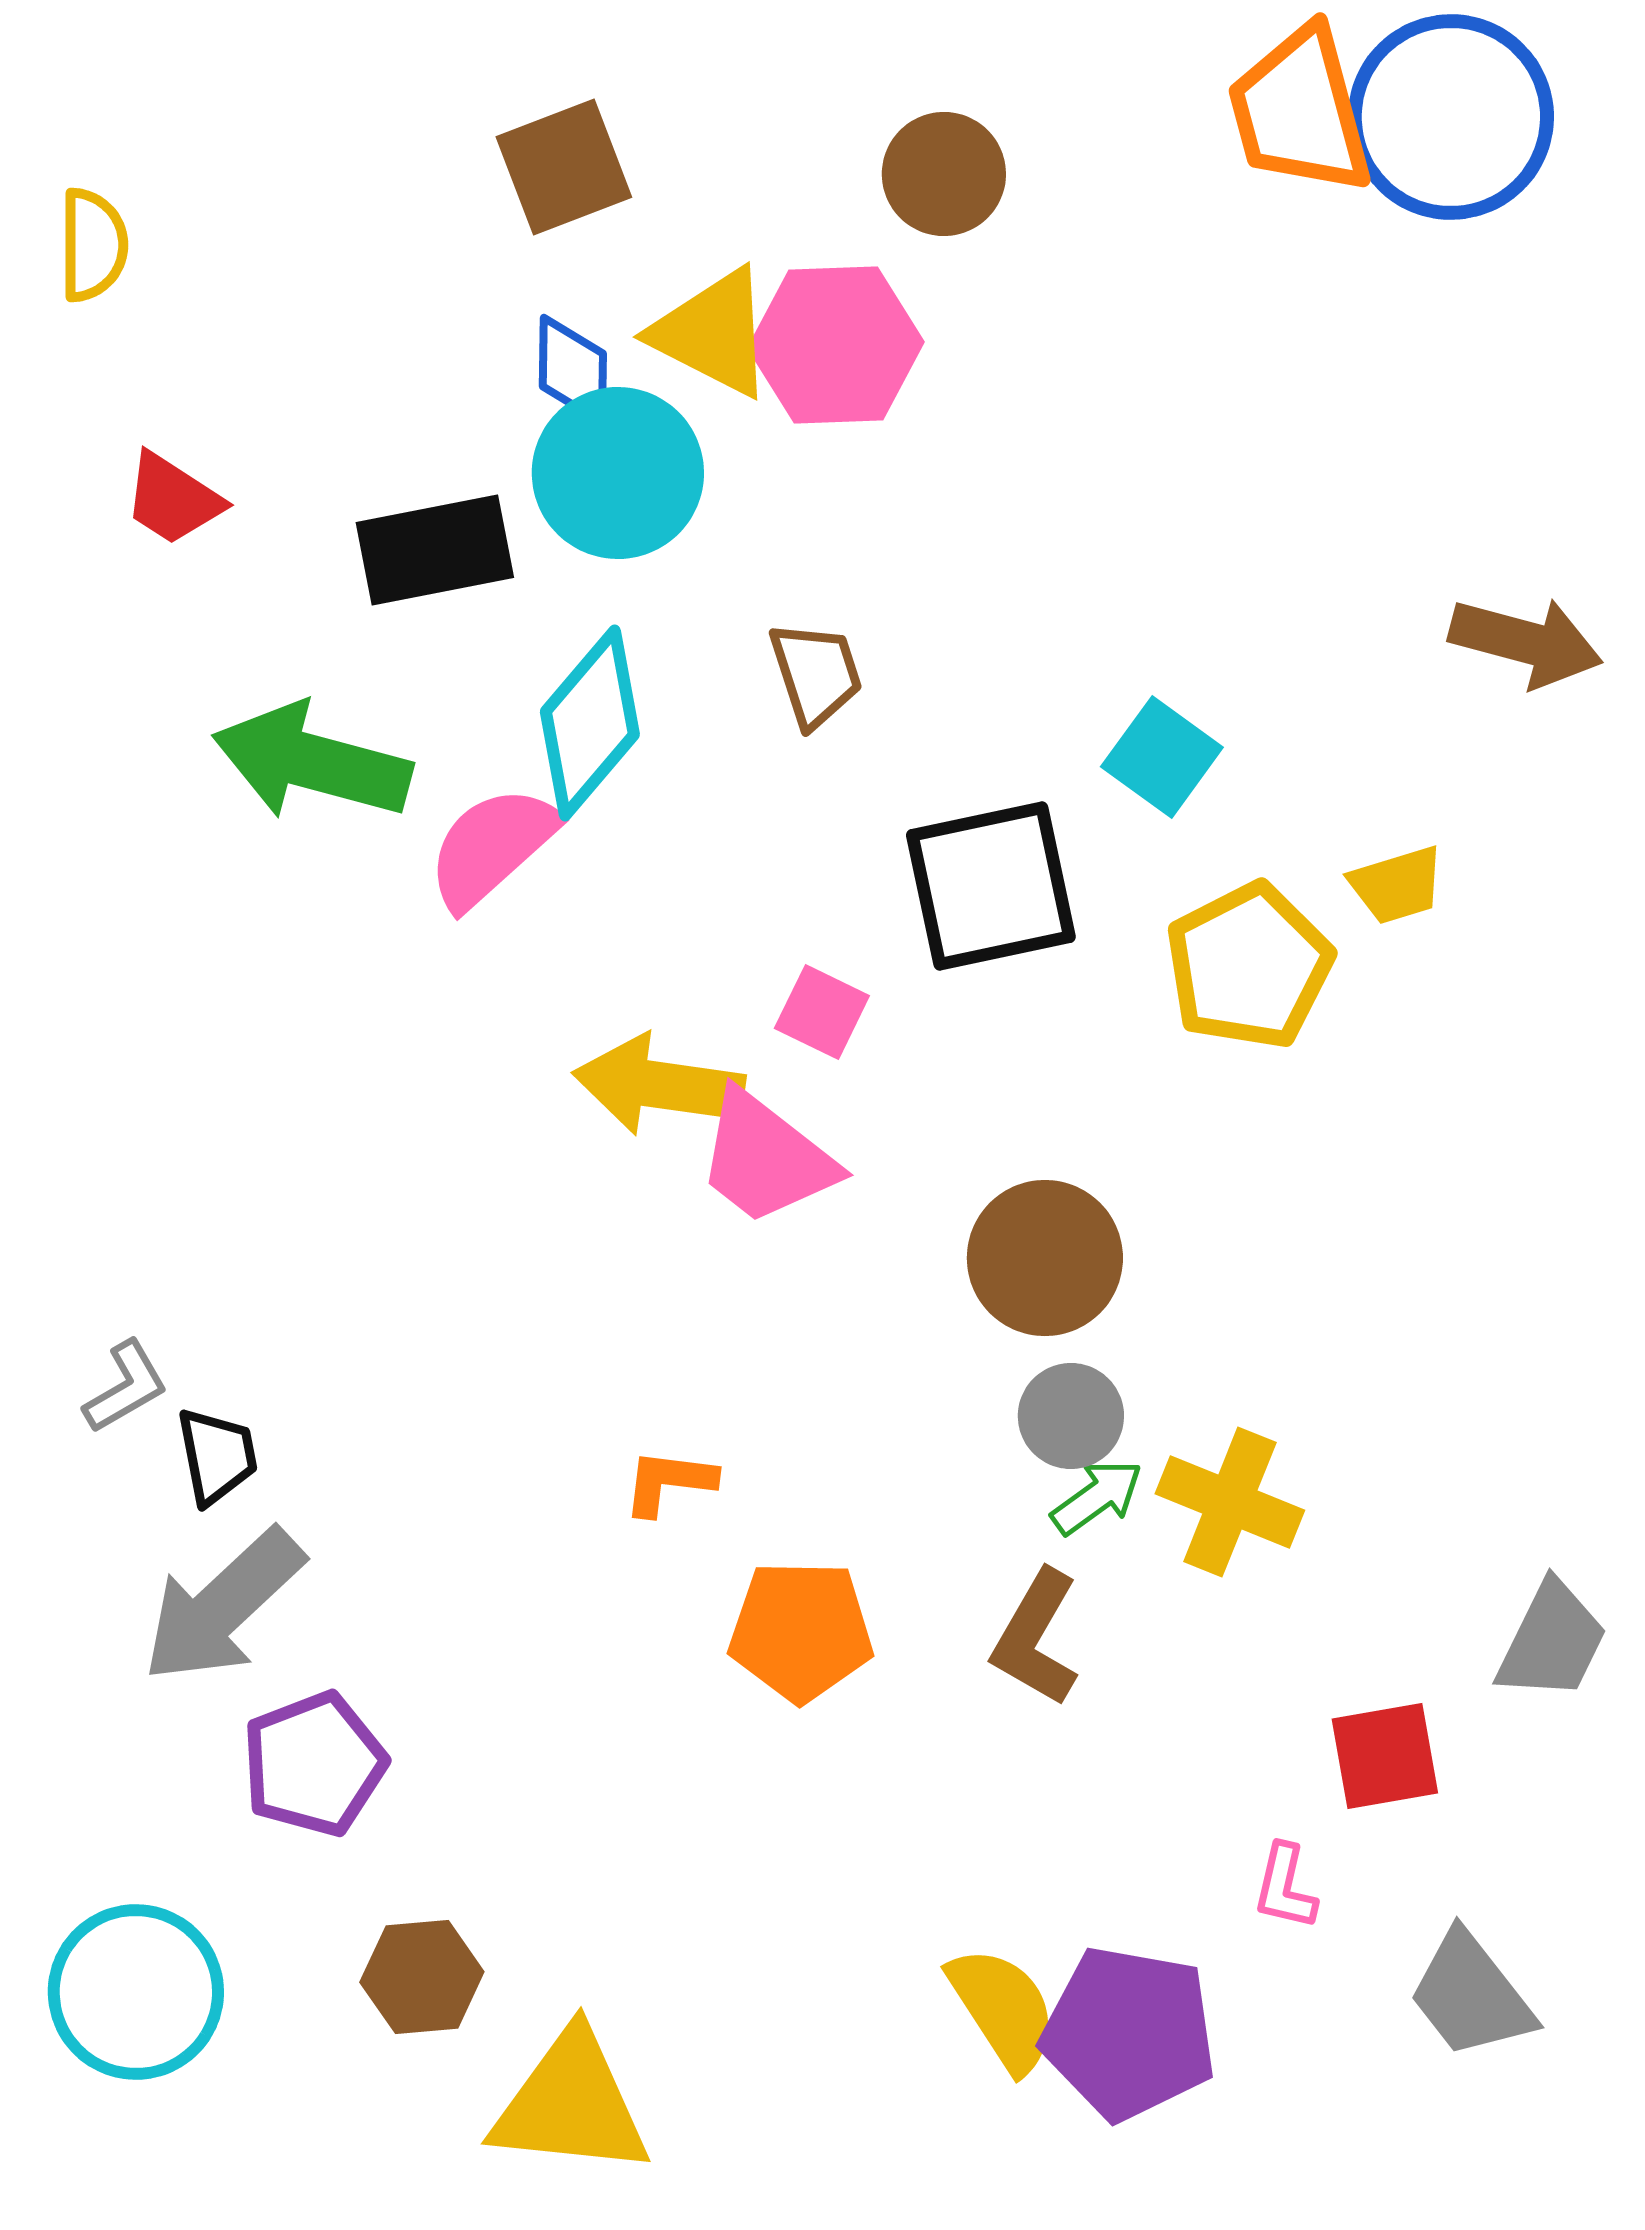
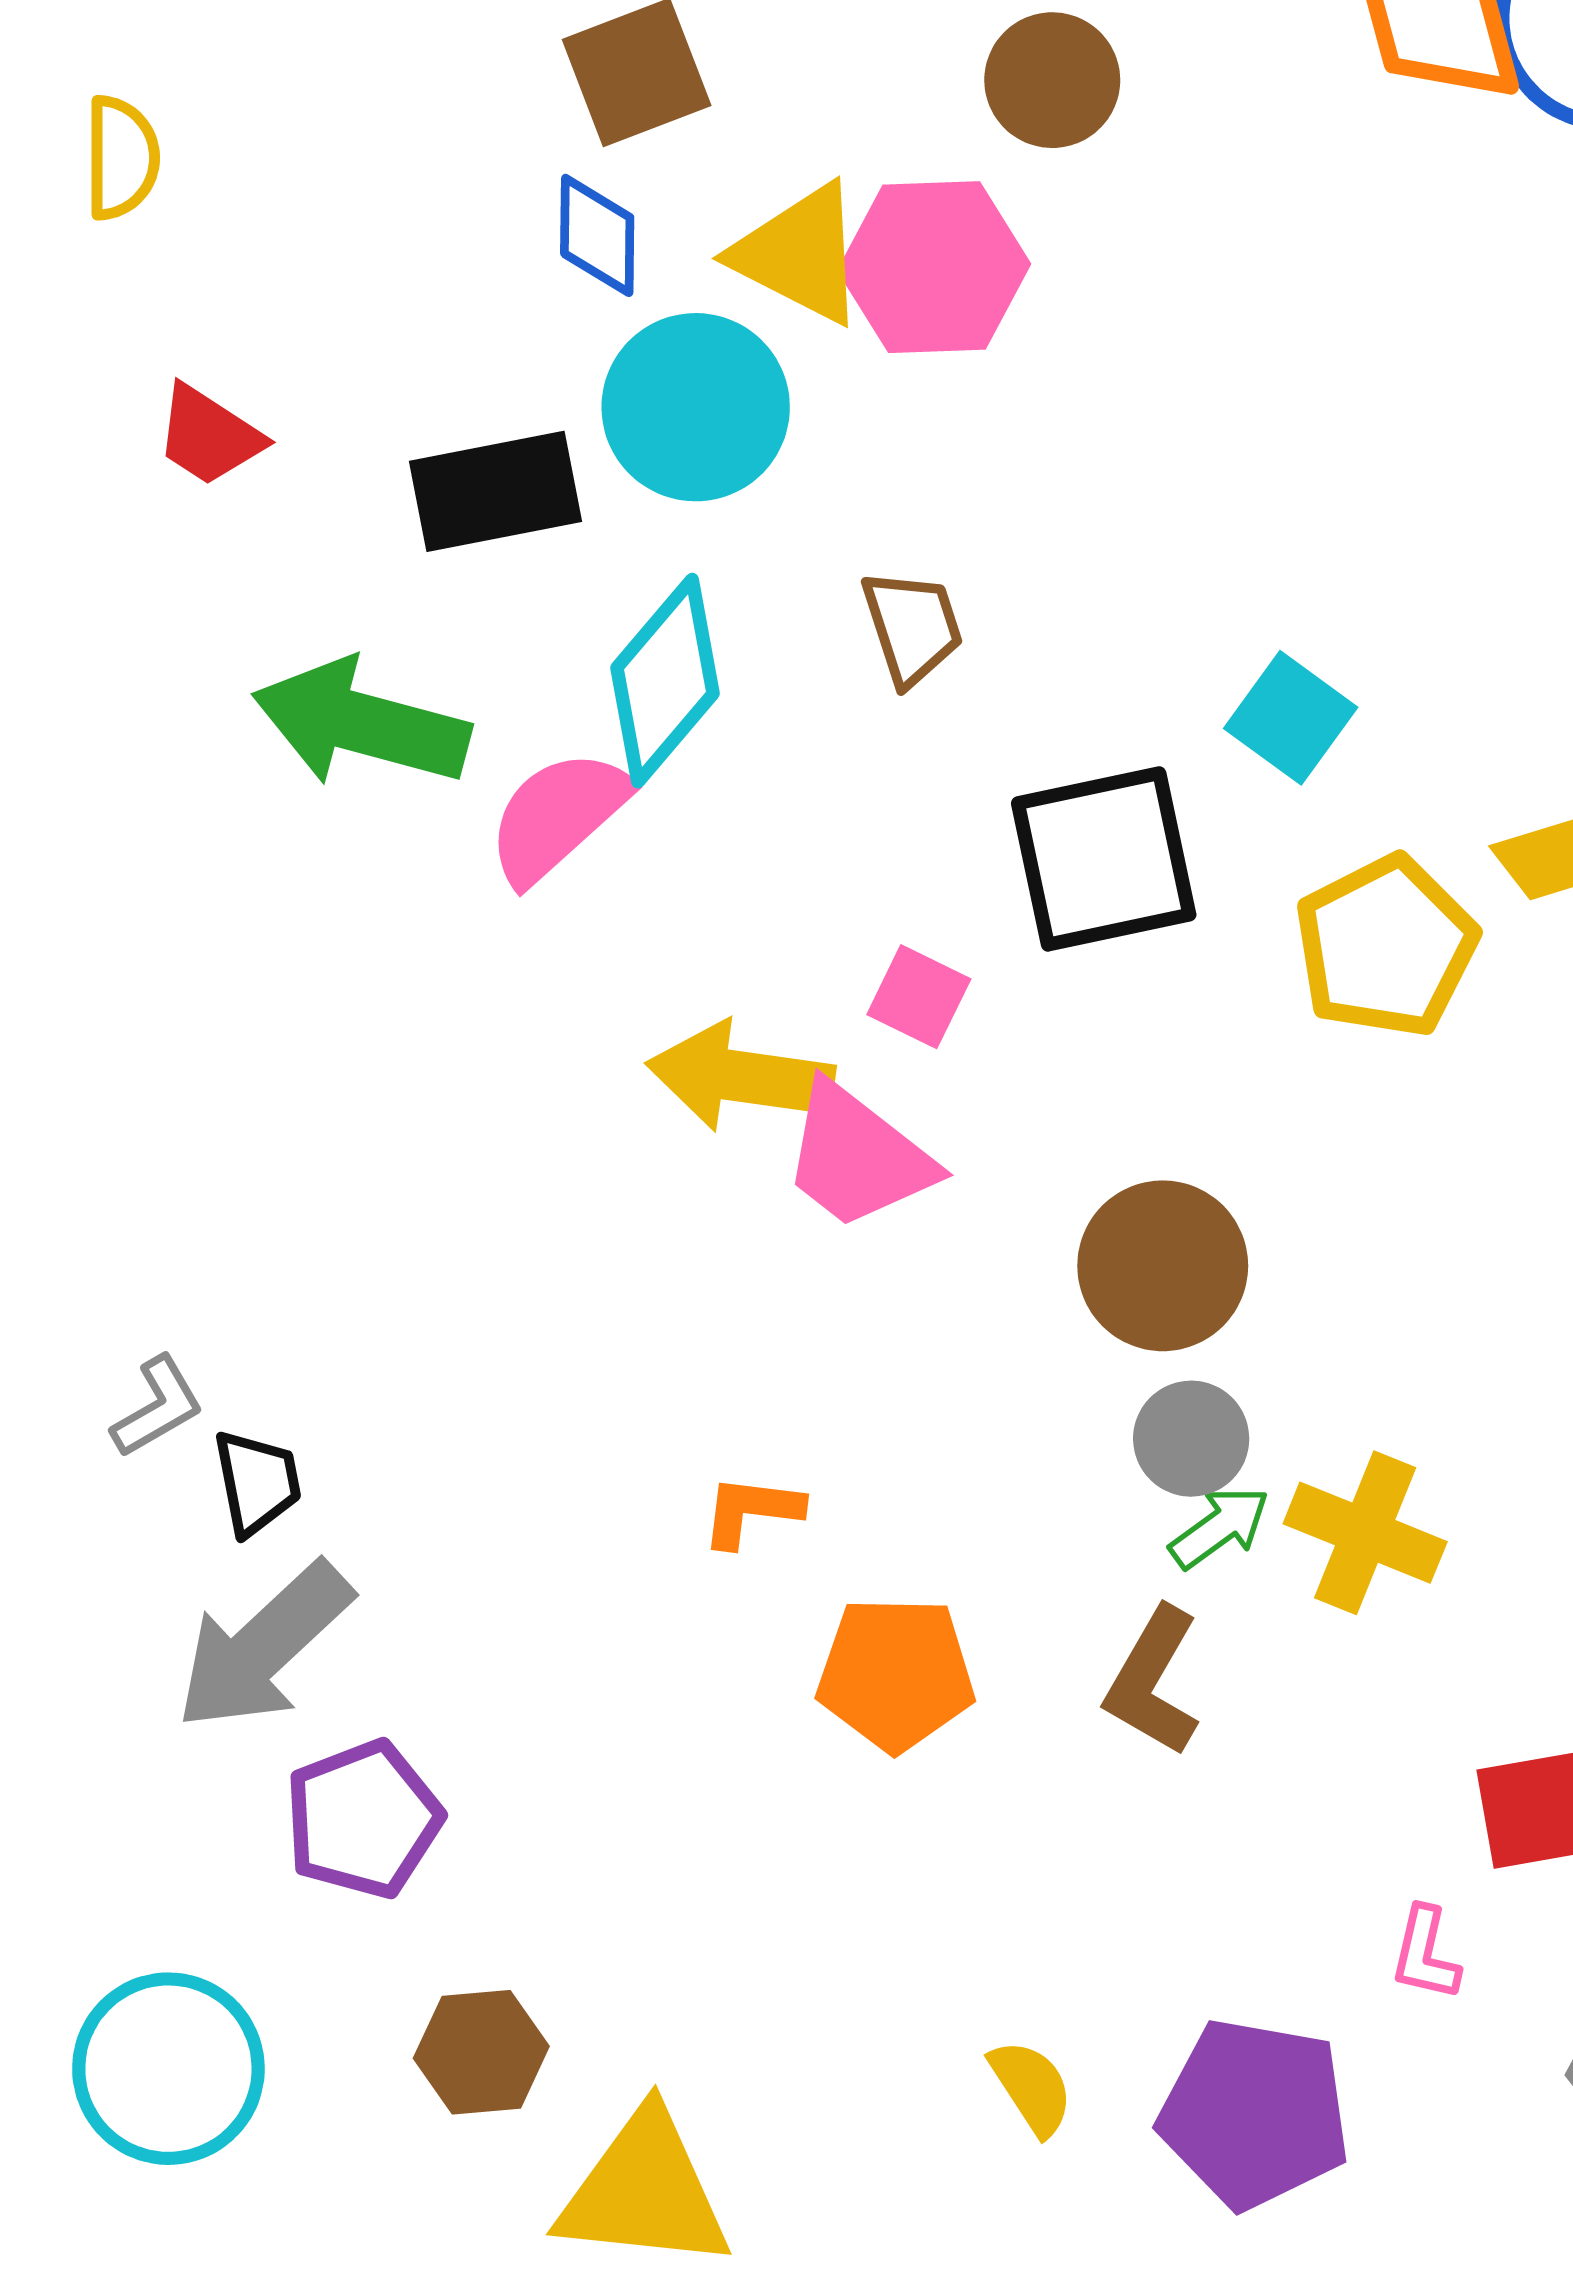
blue diamond: (573, 370) -> (597, 235), moved
yellow semicircle: (1003, 2009) -> (1031, 2087), moved, size x0.7

